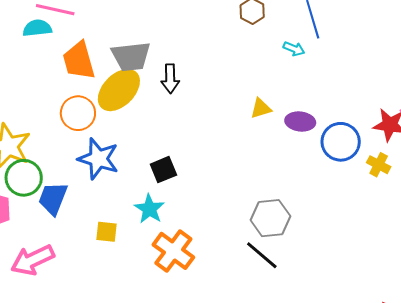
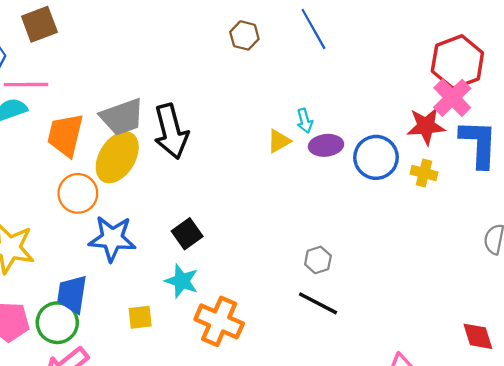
cyan arrow: (294, 49) -> (305, 121), moved, turned 65
orange trapezoid: (79, 61) -> (65, 135), turned 42
black arrow: (170, 79) -> (171, 131), size x1.6
green circle: (24, 178) -> (57, 323), moved
gray hexagon: (270, 218) -> (318, 260), size x0.6

